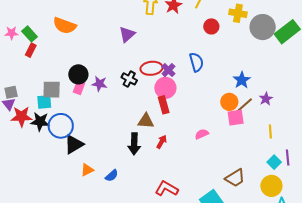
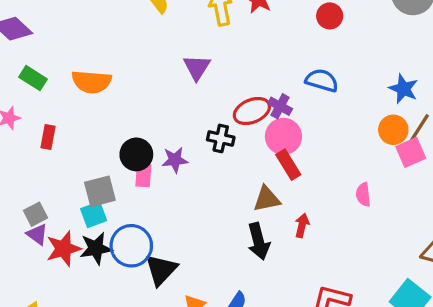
green rectangle: (29, 34) -> (33, 78), moved
blue semicircle: (196, 62) -> (322, 80), turned -42
pink semicircle: (202, 134) -> (363, 195), turned -56

